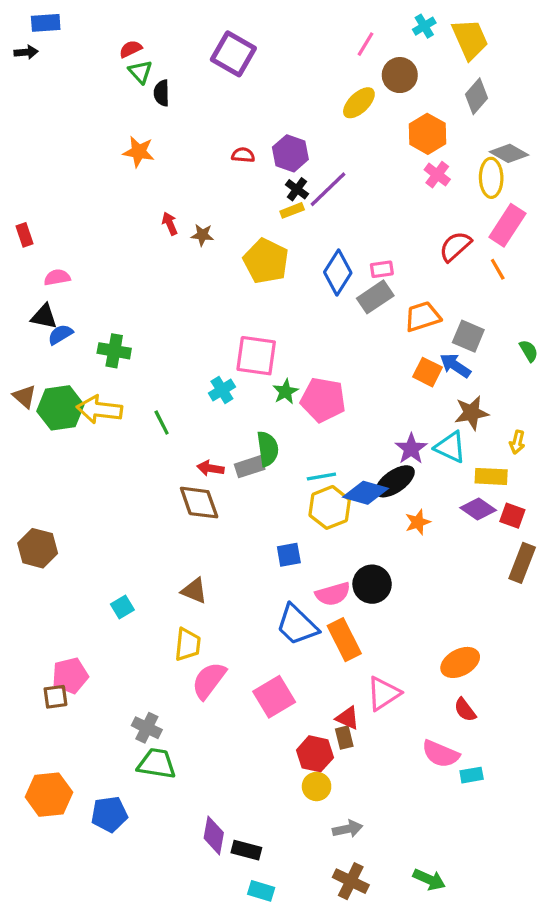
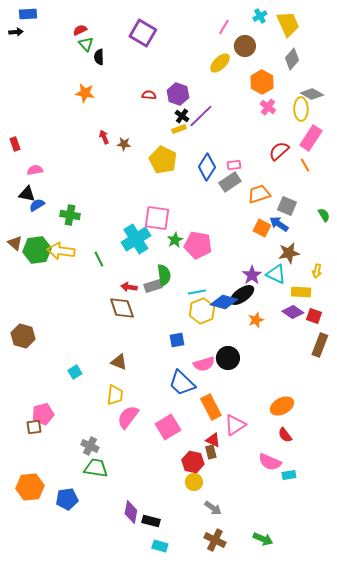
cyan cross: (222, 390) -> (136, 239), size x1.8
orange rectangle: (344, 640) -> (211, 407), moved
gray arrow: (348, 829) -> (213, 508), turned 48

